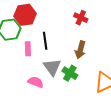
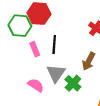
pink rectangle: (28, 49) -> (35, 49), turned -32

